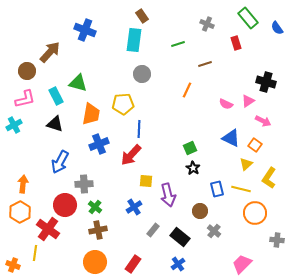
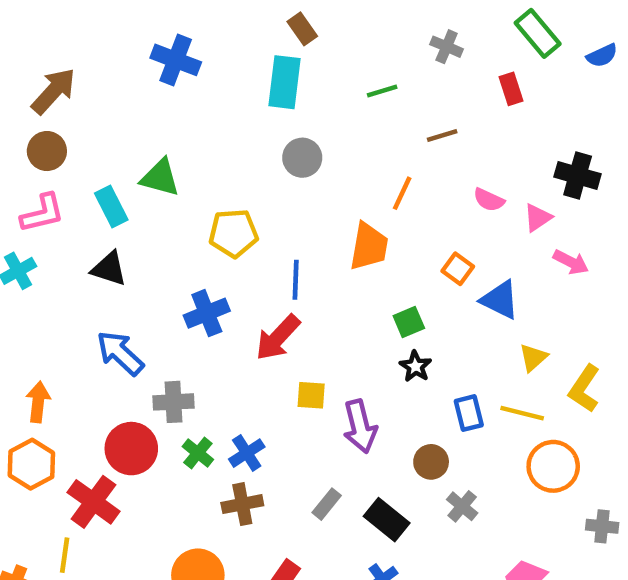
blue semicircle: (277, 28) -> (602, 56), turned -80
brown arrow: (50, 52) -> (54, 91), moved
yellow pentagon: (123, 104) -> (233, 233), moved
pink semicircle: (226, 104) -> (489, 200), moved
orange trapezoid: (91, 114) -> (369, 247), moved
orange square: (255, 145) -> (458, 269), moved
blue arrow: (60, 162) -> (120, 353), turned 105
blue cross: (134, 207) -> (247, 453), moved
brown cross: (98, 230) -> (242, 504), moved

